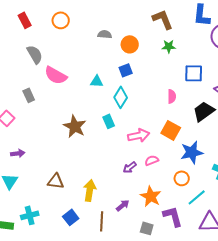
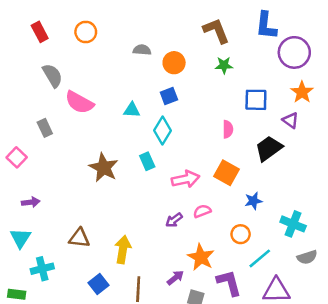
blue star: (192, 152) -> (253, 201), size x0.6
purple arrow: (123, 205) -> (175, 278), moved
cyan cross: (30, 215) -> (42, 269), moved

